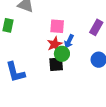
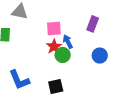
blue arrow: (69, 41) -> (68, 42), turned 136
black square: (56, 64) -> (56, 86), moved

